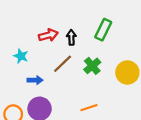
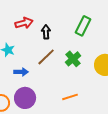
red arrow: (48, 35) -> (24, 23), moved
black arrow: (71, 37) -> (46, 32), moved

